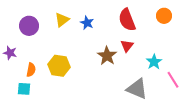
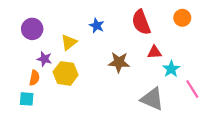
yellow triangle: (62, 20) -> (69, 42), moved
red triangle: (127, 46) -> (154, 52), moved, turned 48
purple star: (10, 53) -> (44, 59), moved
brown star: (107, 56) -> (119, 62), turned -30

